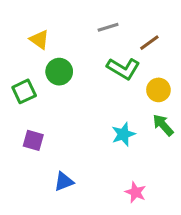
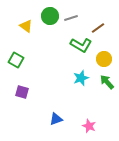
green circle: (59, 72) -> (50, 16), moved
green square: (24, 91) -> (16, 60), turned -35
cyan star: (123, 134) -> (81, 78), moved
blue triangle: (64, 182) -> (56, 119), moved

